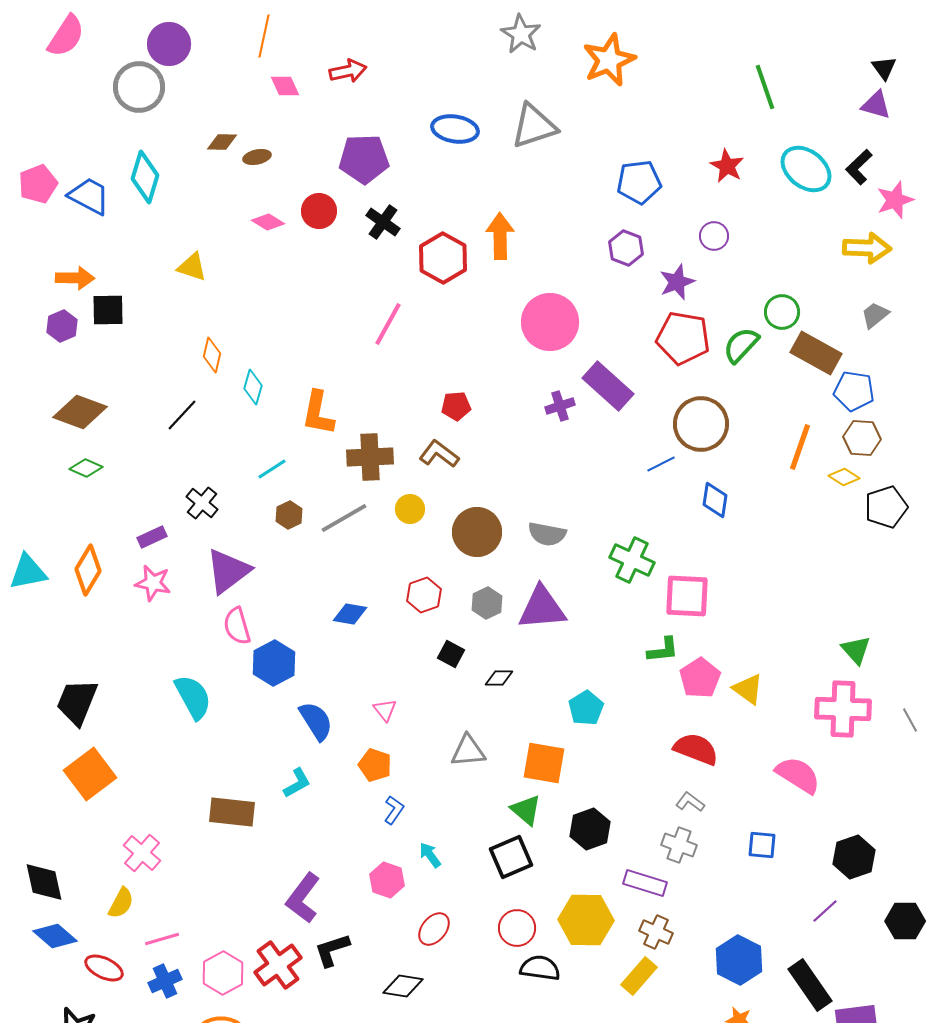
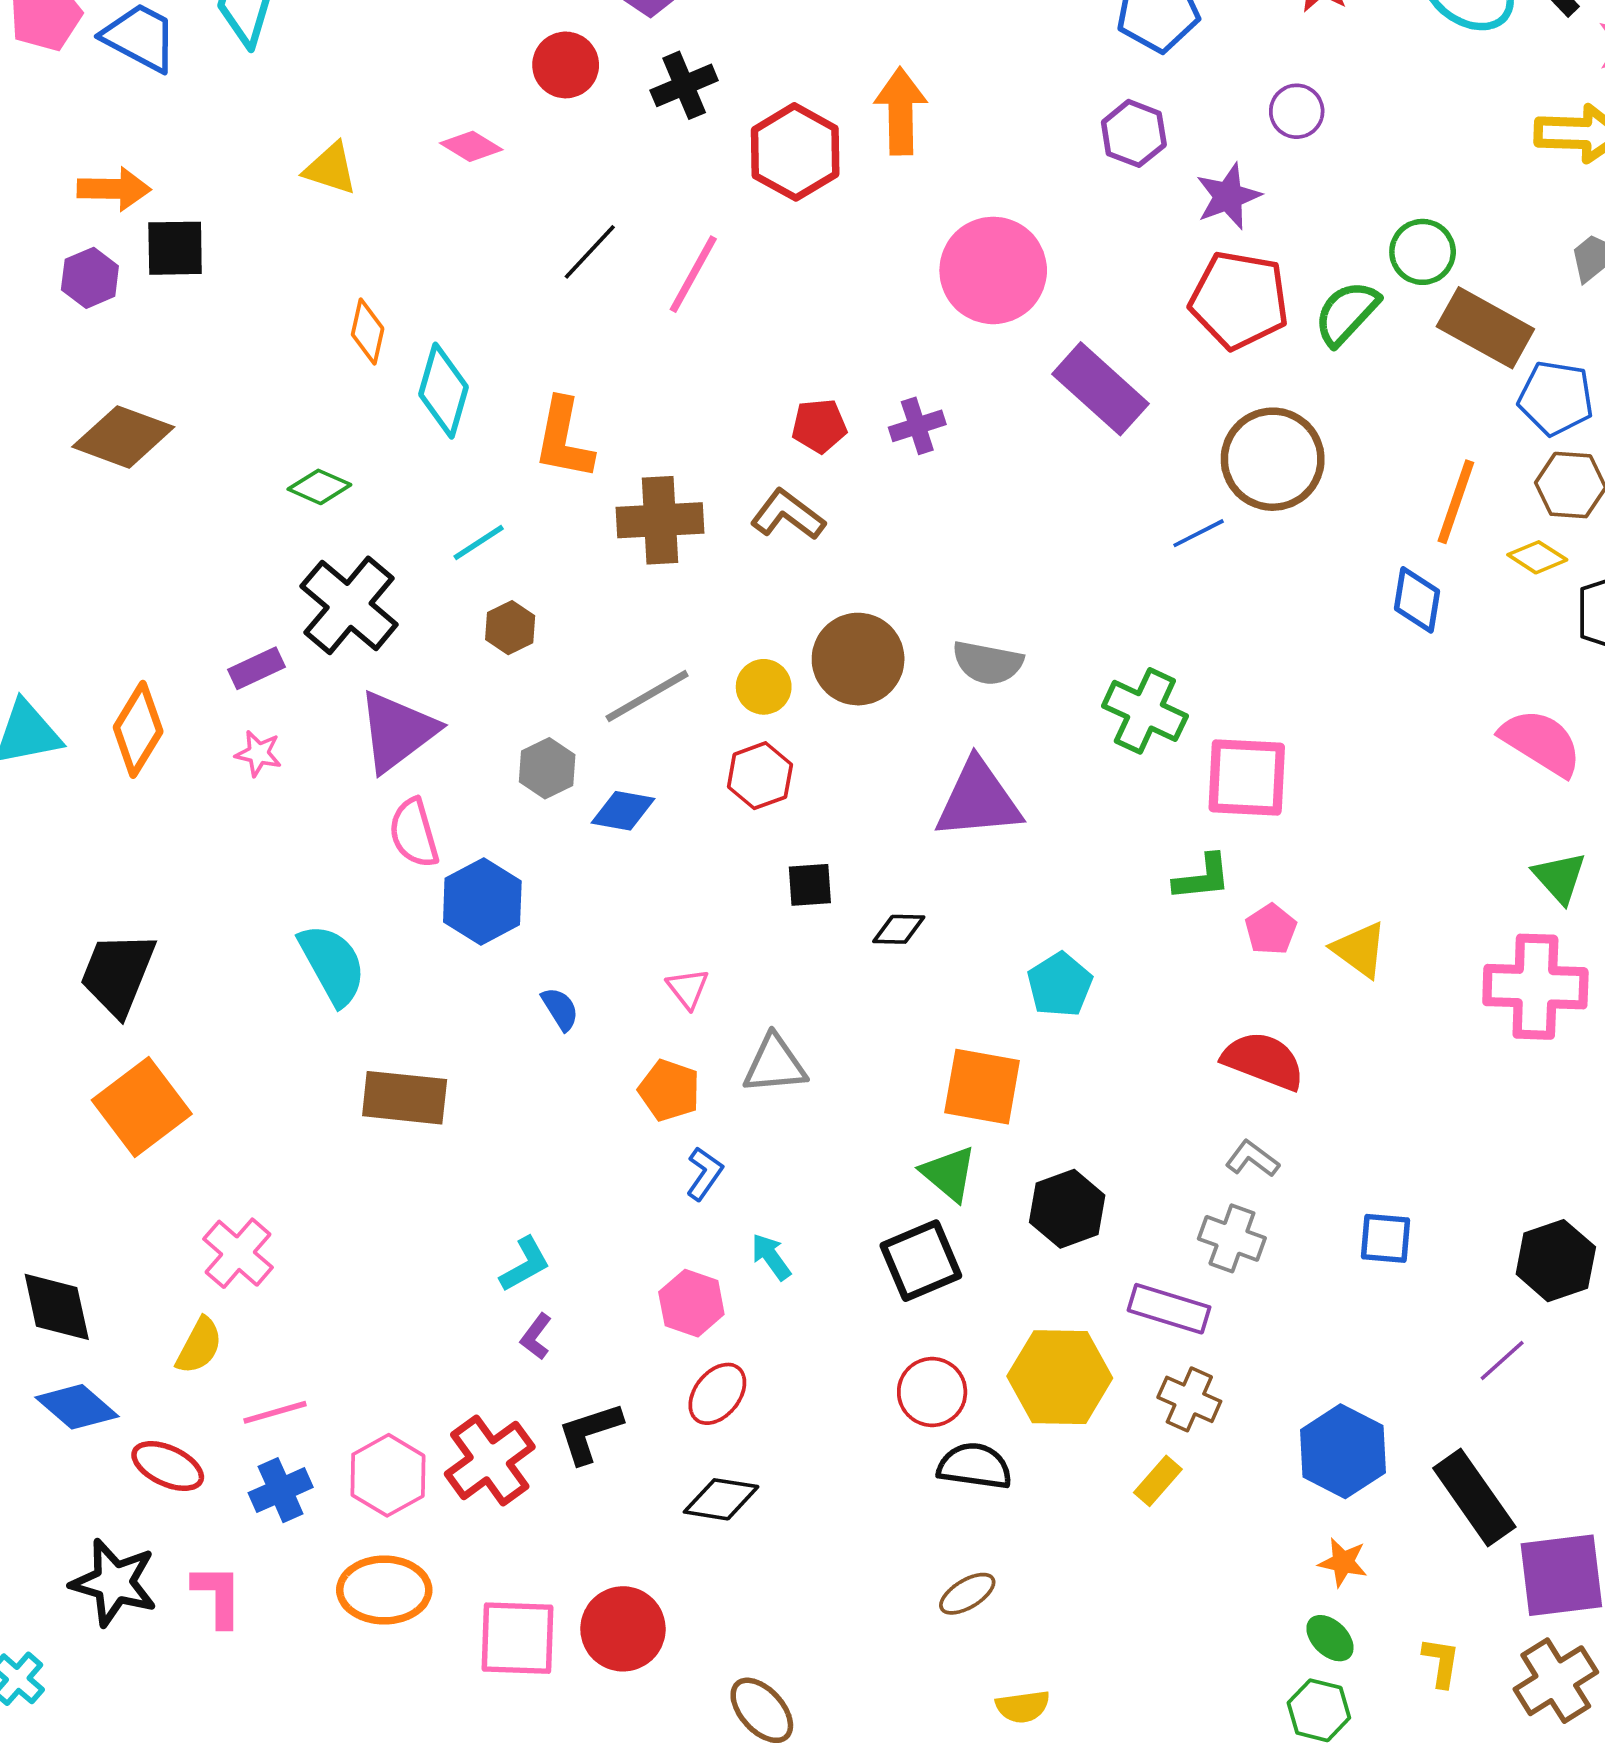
pink diamond: (268, 222) -> (471, 146), moved
black cross: (383, 222) -> (684, 85), turned 32
cyan diamond: (253, 387) -> (443, 391), size x1.4
purple cross: (560, 406) -> (917, 426), moved
black line: (182, 415) -> (590, 252), moved
green diamond: (86, 468) -> (319, 487), moved
blue diamond: (715, 500) -> (1417, 600), moved
black cross: (202, 503) -> (349, 605), size x1.6
yellow circle: (410, 509) -> (764, 687), moved
gray line: (344, 518) -> (647, 696), moved
pink star: (153, 583) -> (258, 753), size x0.7
gray hexagon: (487, 603) -> (547, 768), moved
black square: (451, 654) -> (810, 885), turned -32
pink pentagon: (700, 678) -> (1271, 929), size x0.7
blue semicircle: (316, 721) -> (560, 1009), size x0.6
gray triangle: (468, 751) -> (775, 1064), moved
pink semicircle: (798, 775) -> (1541, 742), moved
cyan L-shape: (297, 783) -> (525, 1264), moved
brown rectangle: (232, 812) -> (405, 1098), moved
purple L-shape: (303, 898) -> (536, 1336), size x0.5
red ellipse: (434, 929) -> (717, 1394), moved
yellow rectangle: (639, 976) -> (1158, 1481), size x0.7

